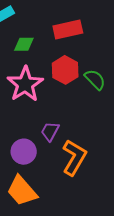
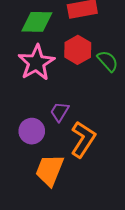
green diamond: (24, 44) -> (37, 22), size x1.5
orange trapezoid: (22, 191) -> (49, 170), moved, turned 60

